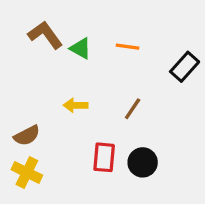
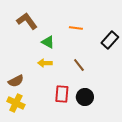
green triangle: (81, 48) -> (48, 42), moved
brown line: (133, 109) -> (79, 65), turned -72

